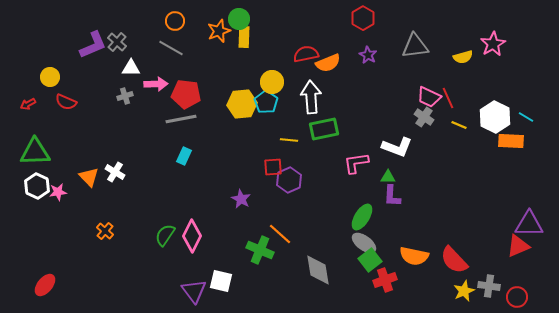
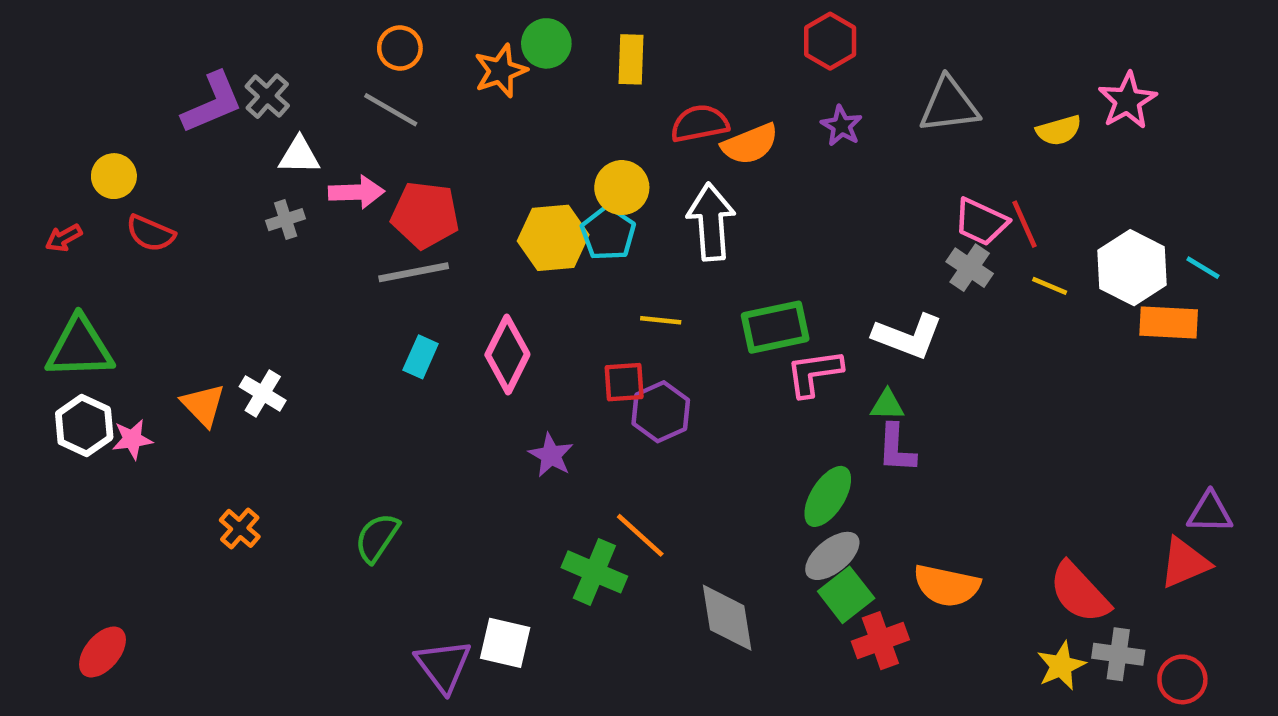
yellow rectangle: (244, 37) -> (631, 59), moved
green rectangle: (324, 129) -> (775, 327), moved
purple triangle: (529, 224) -> (1210, 512), size x0.7
pink diamond: (192, 236) -> (507, 355), moved
gray ellipse: (364, 243) -> (832, 556), turned -75
red semicircle: (454, 260) -> (1079, 593), moved

